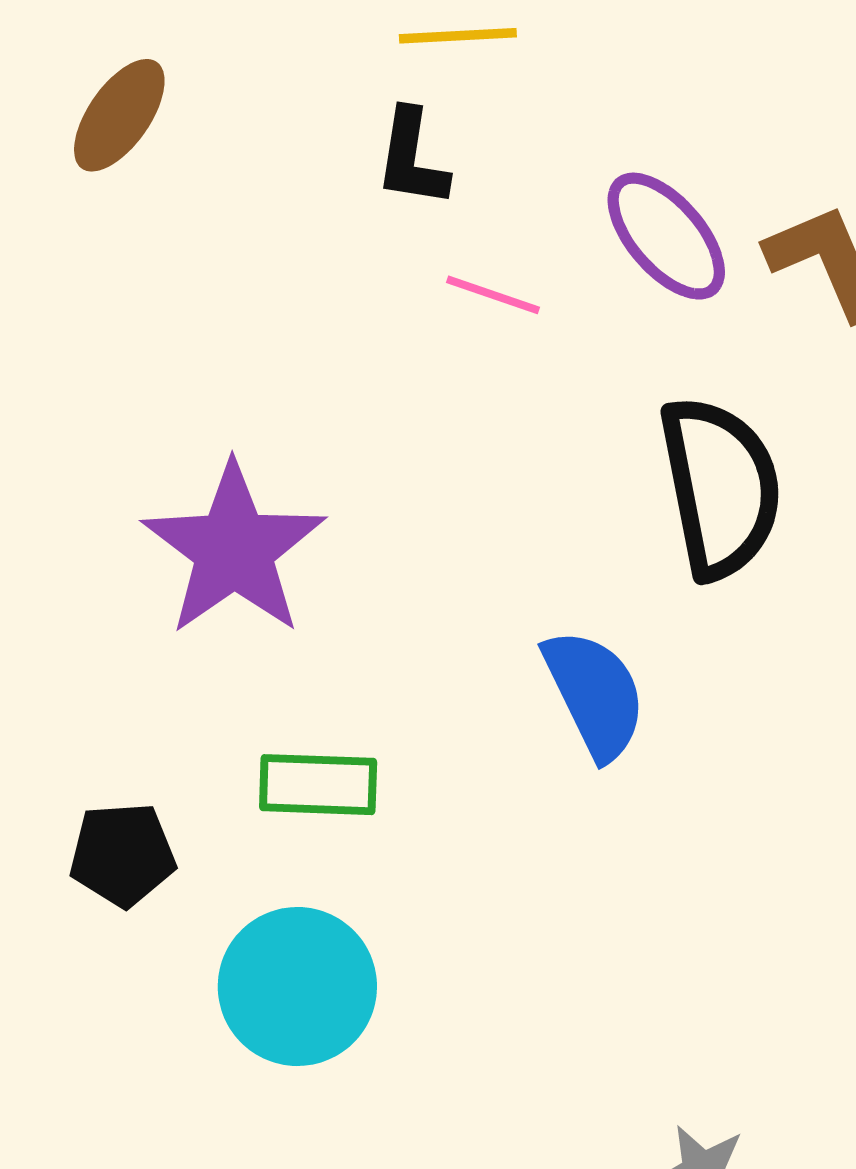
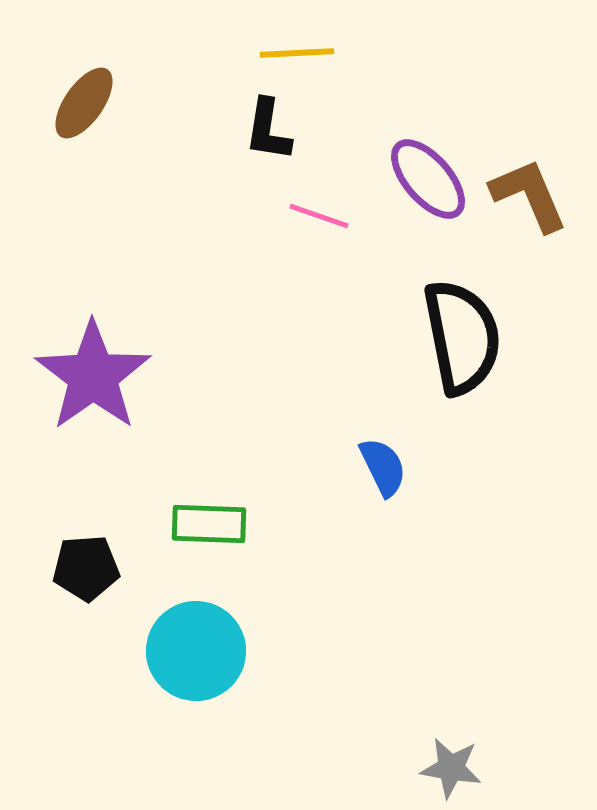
purple star: (234, 549) -> (93, 376), moved
blue semicircle: (595, 694) -> (383, 467), size x0.7

